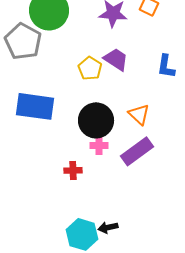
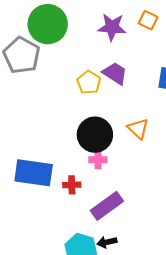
blue rectangle: (35, 106) -> (34, 173), moved
purple rectangle: (137, 151) -> (107, 206), moved

